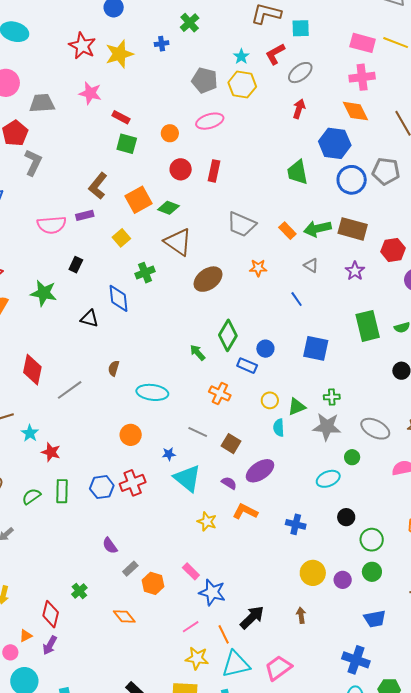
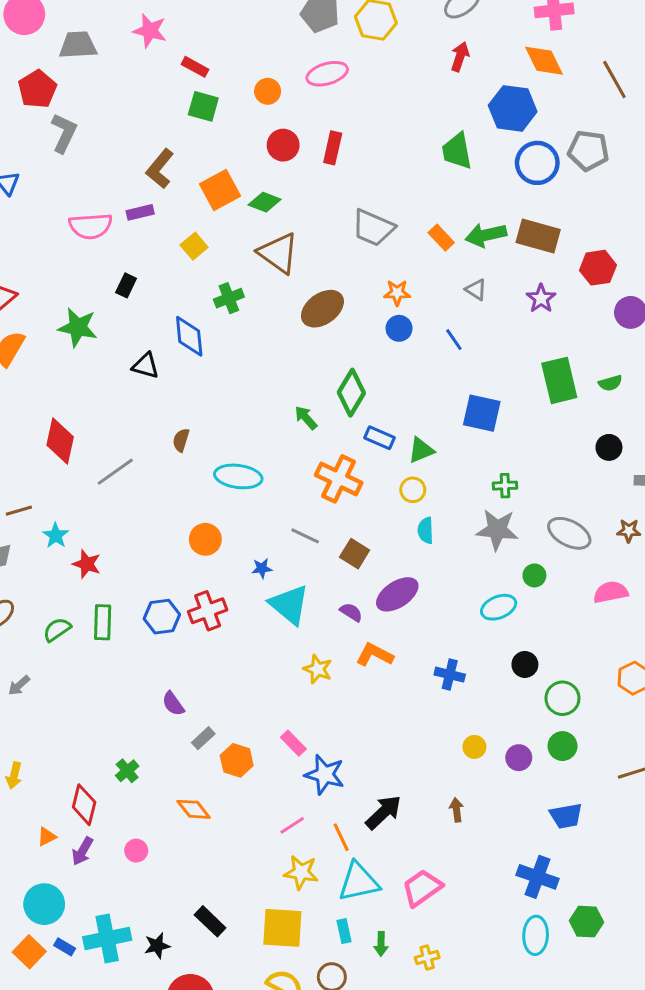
blue circle: (265, 349) -> (399, 328), moved
orange cross: (220, 393) -> (339, 479), size x1.4
green triangle: (297, 407) -> (421, 450), moved
yellow circle: (313, 573) -> (474, 747), size x0.6
pink circle: (10, 652) -> (136, 851), moved

